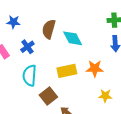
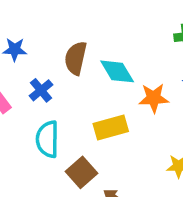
orange star: (95, 69) -> (154, 98), moved

